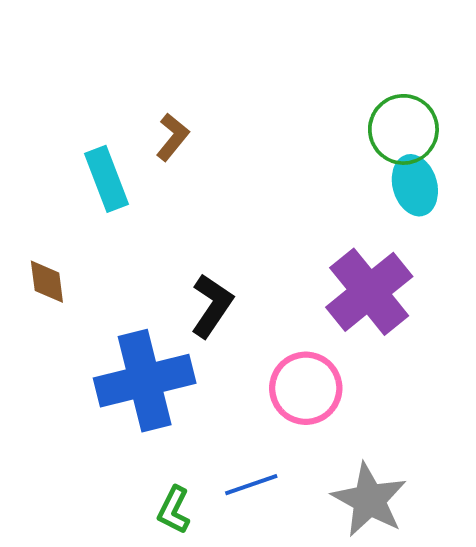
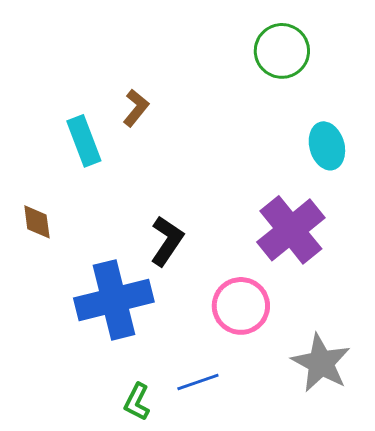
green circle: (403, 129) -> (282, 51), moved
gray star: (369, 500) -> (321, 363), moved

